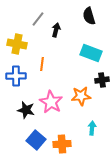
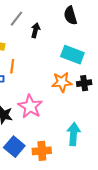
orange line: (42, 64) -> (12, 66), moved
orange star: (81, 96) -> (62, 82), moved
cyan arrow: (92, 128) -> (74, 134), size x1.5

